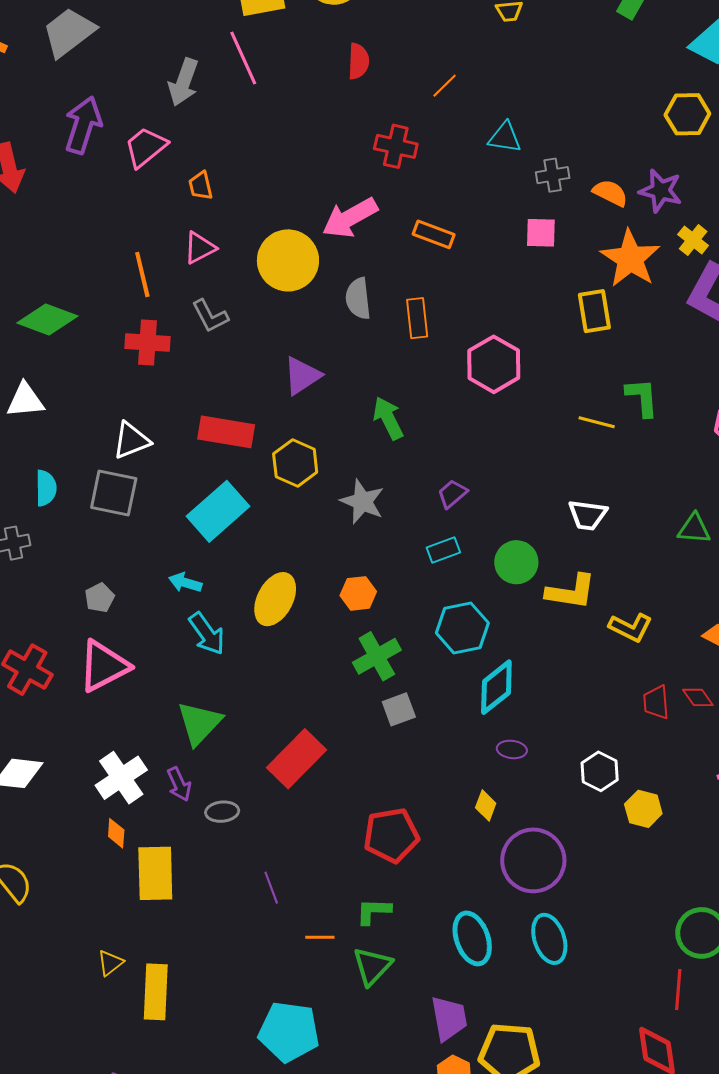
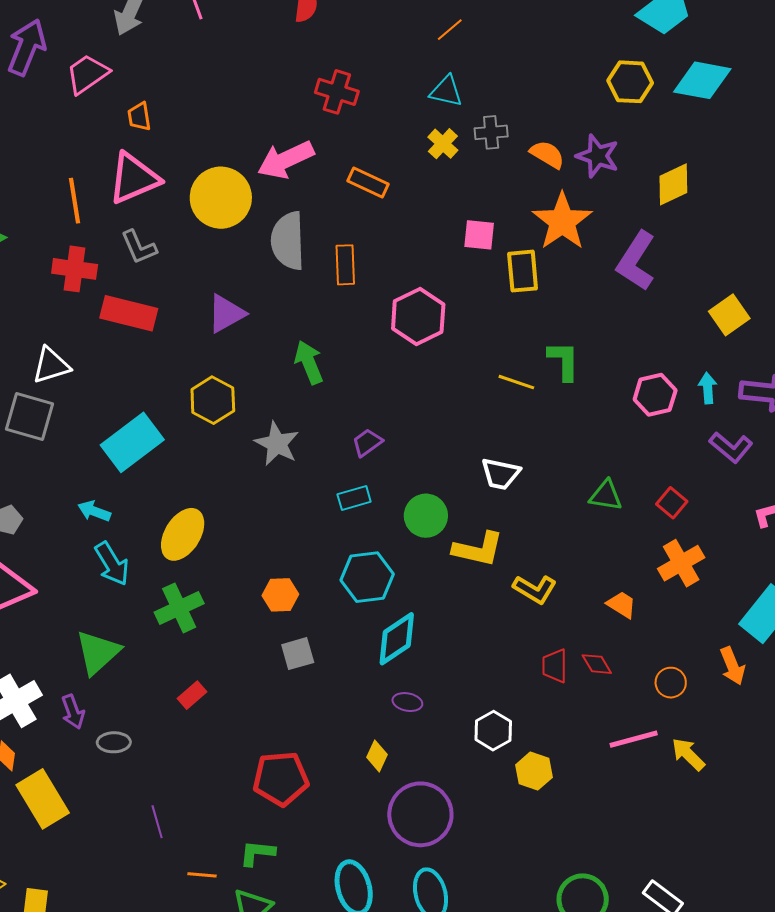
orange line: (445, 86) -> (450, 30), moved
pink square: (541, 233) -> (479, 235), moved
yellow cross: (693, 240) -> (443, 144), moved
pink triangle: (200, 248) -> (134, 178), size x1.6
gray semicircle: (358, 299) -> (288, 241), size x1.4
red rectangle: (226, 432) -> (129, 313), moved
orange hexagon: (358, 593) -> (280, 595), moved
green cross: (377, 656) -> (179, 608), moved
red rectangle: (296, 759) -> (192, 695), size x0.5
yellow rectangle: (155, 873) -> (43, 799), turned -34

